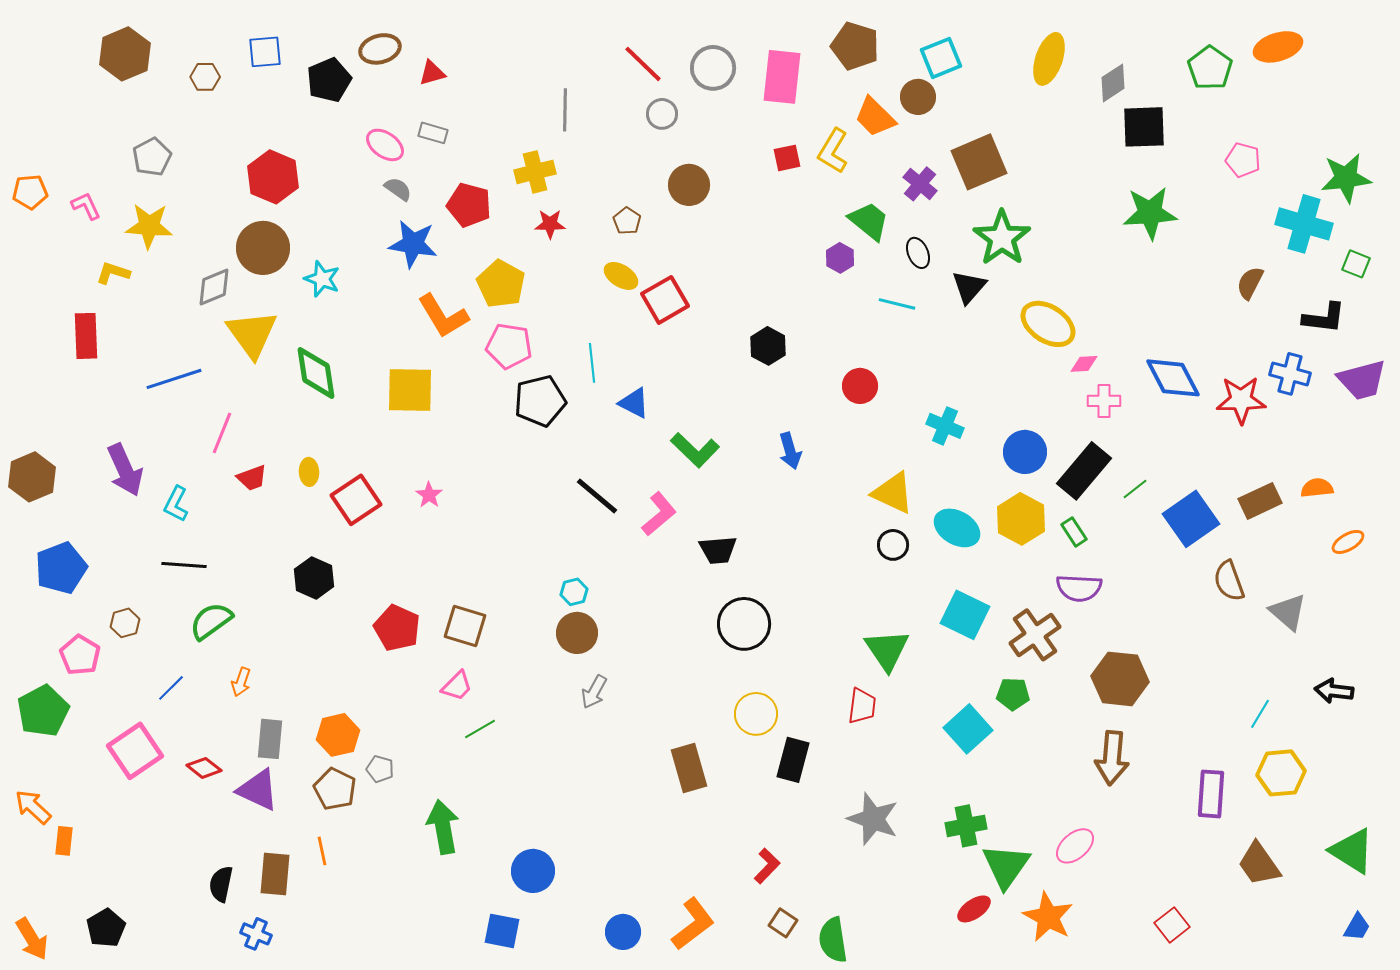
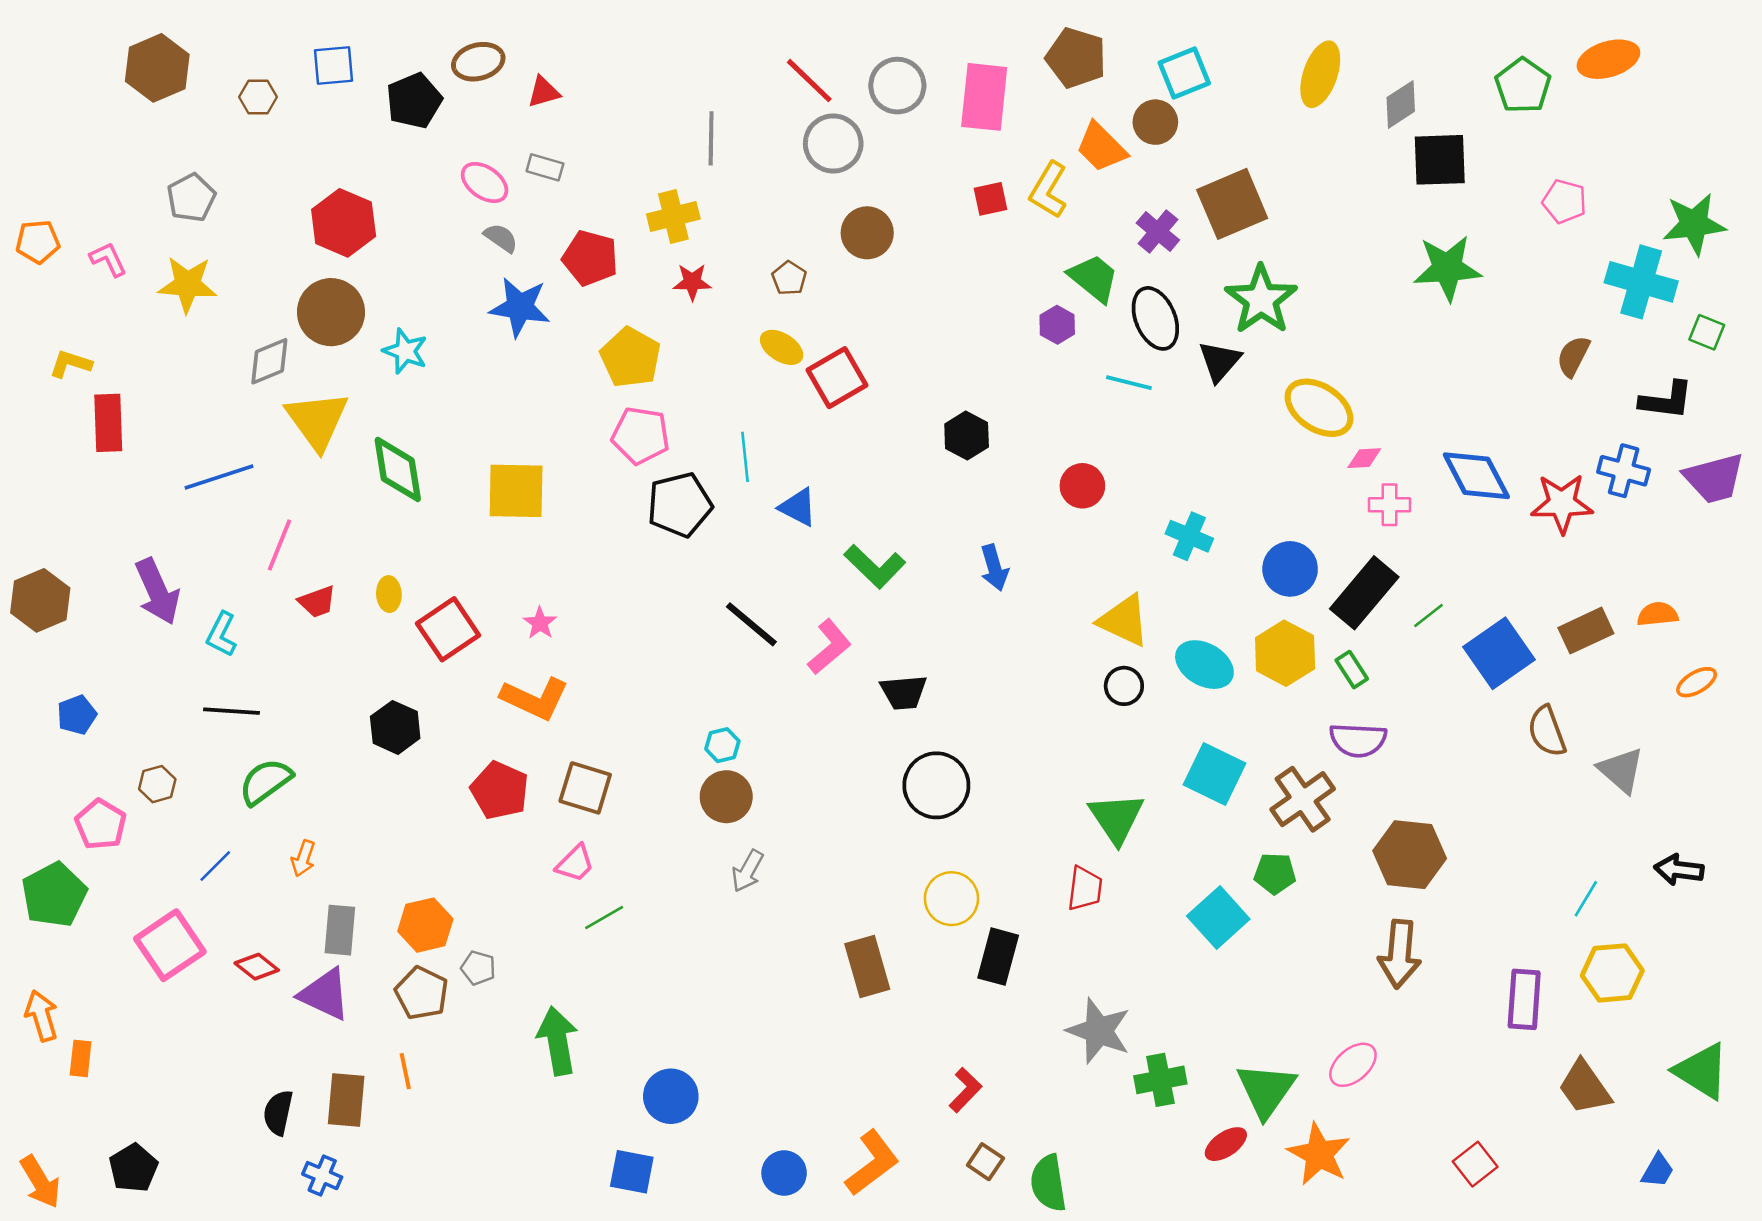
gray circle: (662, 114) -> (833, 143), size x1.5
black ellipse: (918, 253) -> (1155, 318), size x1.6
yellow L-shape: (113, 273) -> (70, 364), moved
orange L-shape: (443, 316) -> (535, 699), moved, turned -34
blue pentagon: (61, 568) -> (77, 715), size x0.6
orange arrow: (33, 807) -> (42, 1016), turned 30
green cross: (966, 826) -> (1160, 1080), moved
blue trapezoid: (1357, 927) -> (1658, 1171), moved

